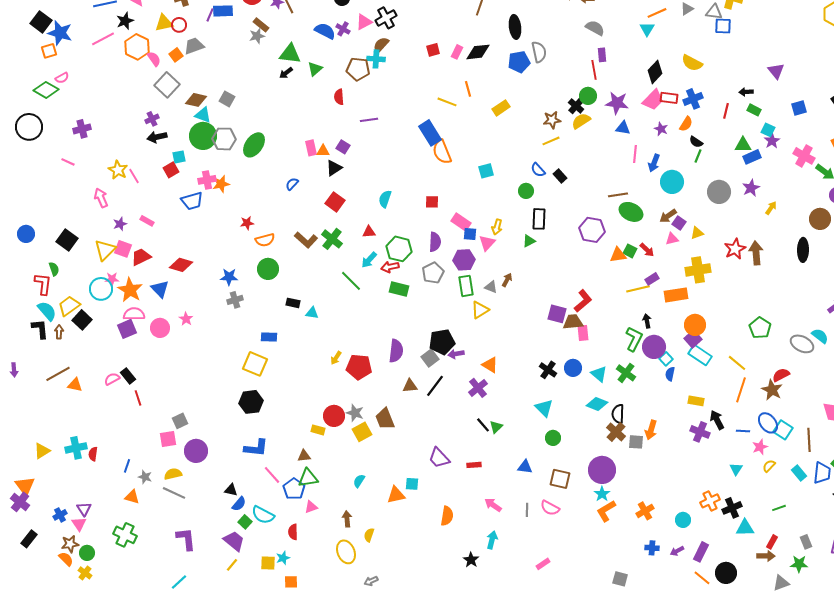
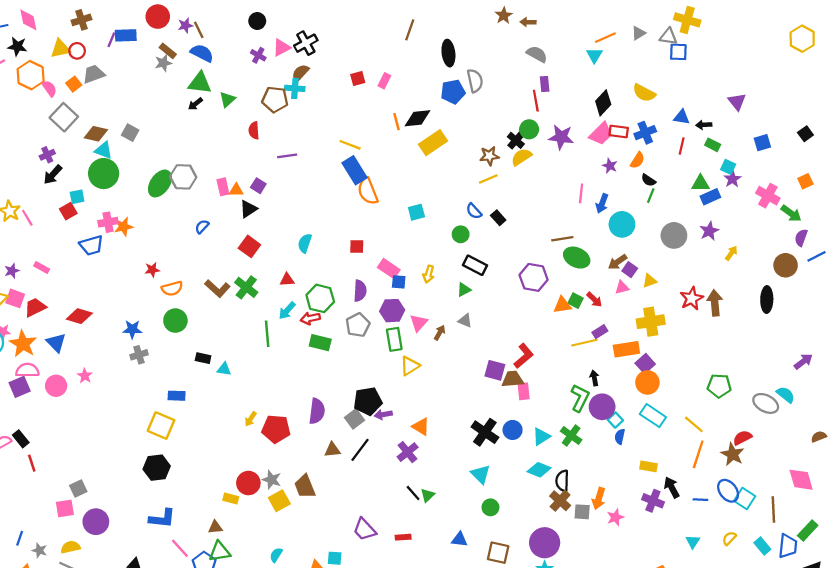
black star: (125, 21) -> (17, 46), turned 30
blue semicircle: (325, 31) -> (202, 53), moved
black diamond: (478, 52) -> (417, 118), moved
yellow line: (447, 102) -> (350, 145), moved
yellow rectangle: (501, 108) -> (433, 143), size x1.4
blue triangle: (623, 128) -> (682, 117), moved
black arrow: (157, 137) -> (53, 175), turned -36
gray hexagon: (224, 139) -> (183, 177), moved
black rectangle: (539, 219) -> (475, 265), turned -65
pink triangle: (487, 243) -> (419, 323), moved
green line: (351, 281) -> (267, 334), turned 40
gray triangle: (491, 287) -> (465, 321), moved
green pentagon: (760, 328) -> (719, 386), turned -30
purple square: (693, 339) -> (645, 364), moved
black cross: (548, 370) -> (485, 432), size x1.4
cyan triangle: (599, 374) -> (541, 437), turned 48
pink star: (760, 447) -> (615, 517), moved

